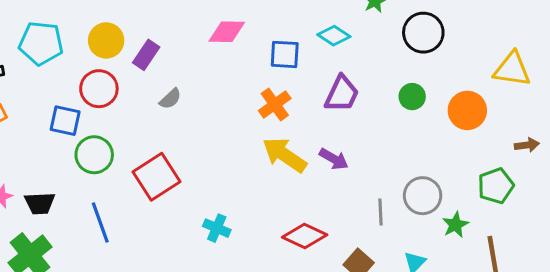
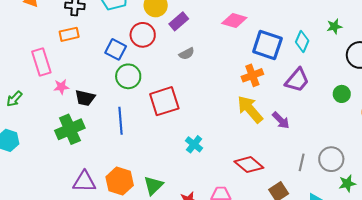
cyan diamond: (334, 36) -> (302, 41), turned 65
blue square: (285, 54) -> (267, 45), size x1.4

